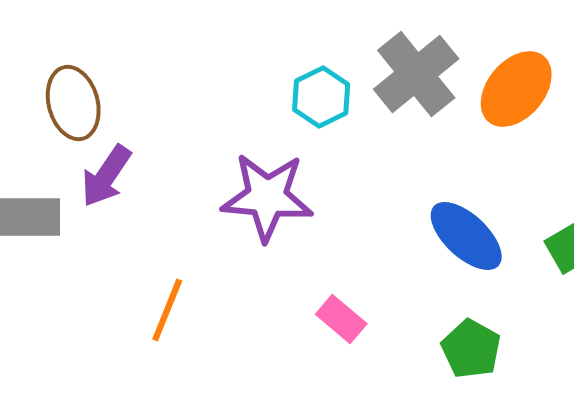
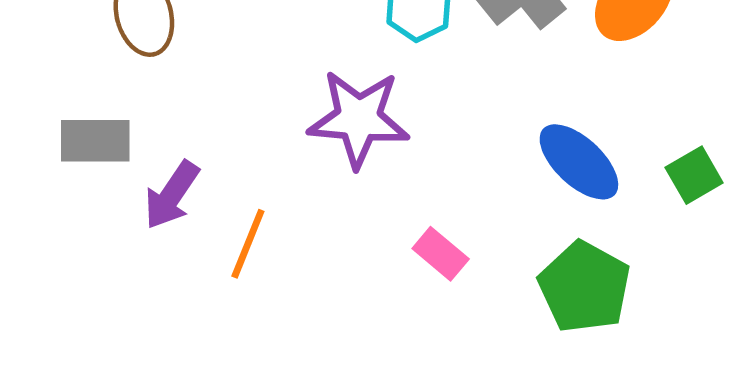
purple arrow: (106, 176) -> (172, 195), moved
green pentagon: (471, 349) -> (584, 287), size x1.4

